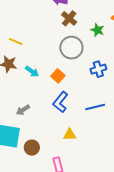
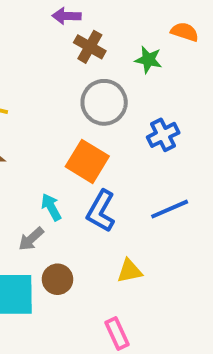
cyan arrow: (32, 71) -> (51, 207), moved, turned -144
orange square: (58, 76) -> (87, 161), size x1.5
brown circle: (32, 148) -> (58, 279), moved

